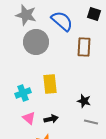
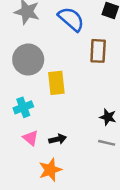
gray circle: (36, 42) -> (28, 60), moved
yellow rectangle: (50, 84) -> (56, 83), moved
black star: (84, 101) -> (108, 117), moved

